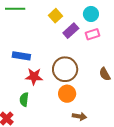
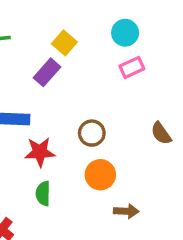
purple rectangle: (71, 31) -> (47, 72), moved
brown circle: (65, 69) -> (92, 133), size x0.6
green semicircle: (24, 99) -> (43, 194), moved

